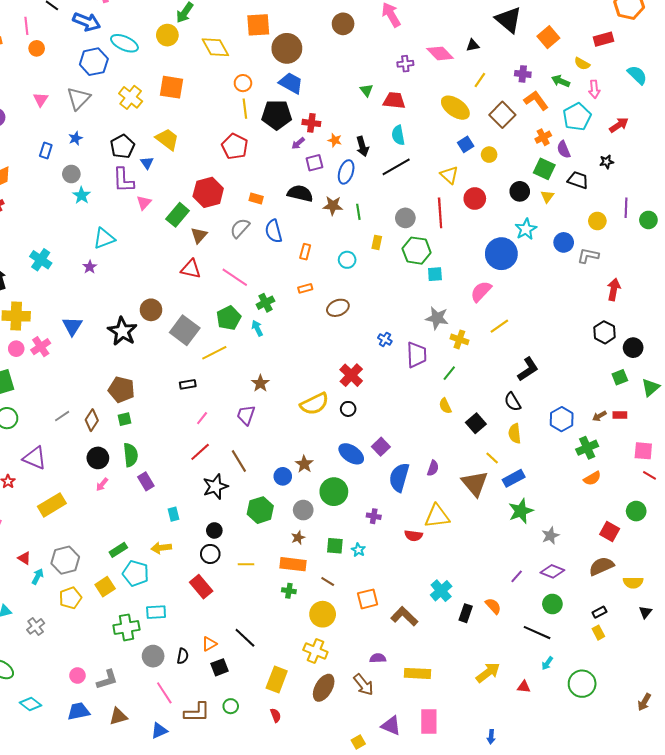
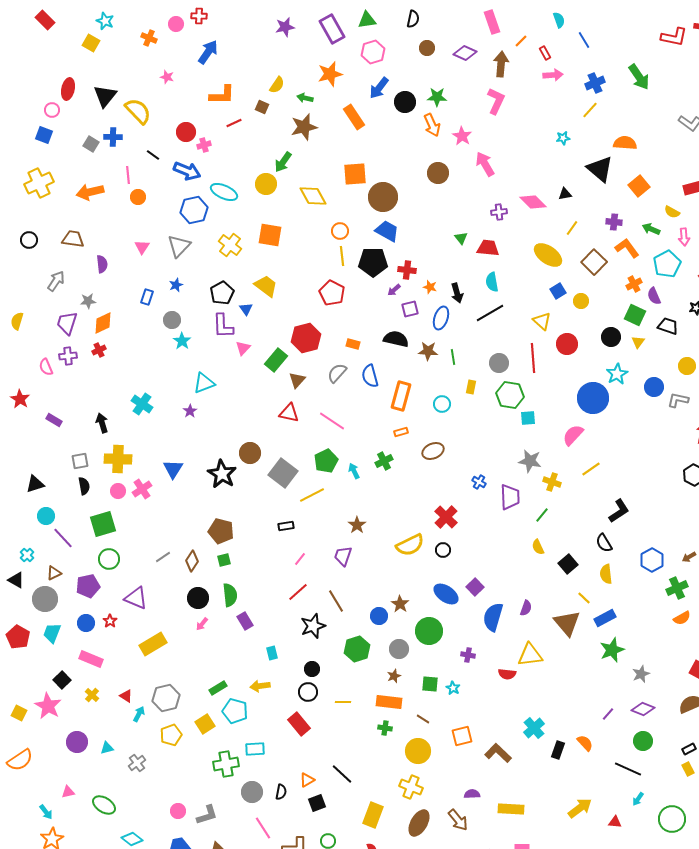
orange rectangle: (305, 252) -> (401, 396), size x1.8
green cross: (265, 303) -> (384, 461), moved

